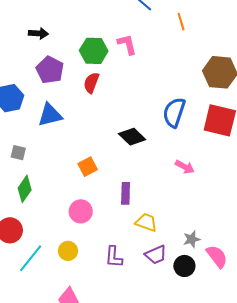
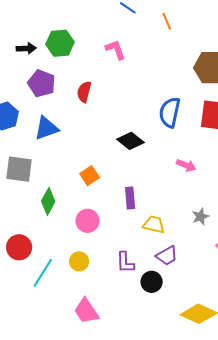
green hexagon: (94, 51) -> (60, 43), moved
gray square: (18, 153) -> (19, 169), size x1.8
green diamond: (25, 189) -> (48, 201), moved
gray star: (192, 239) -> (200, 217), moved
black circle: (184, 266) -> (152, 282), moved

